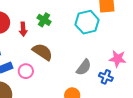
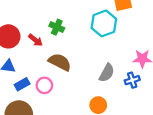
red arrow: (23, 29) -> (35, 40), turned -40
blue cross: (106, 77) -> (132, 80), turned -32

